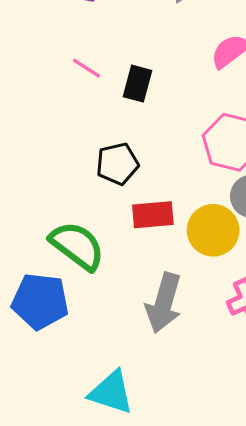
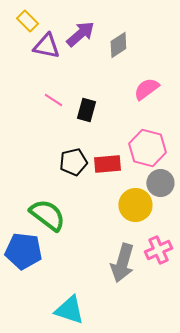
red rectangle: (153, 215) -> (107, 164), moved
gray arrow: (164, 303) -> (122, 263), moved

